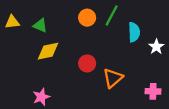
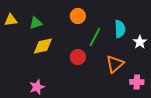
green line: (112, 15) -> (95, 37), moved
green triangle: (40, 25) -> (36, 23), turned -40
orange triangle: (113, 78) -> (115, 64), moved

